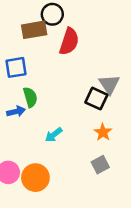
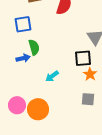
black square: (96, 99) -> (83, 58), moved, turned -30
gray square: (100, 165) -> (88, 99), turned 32

